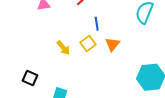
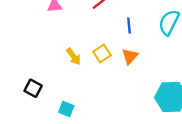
blue line: (97, 24) -> (129, 25), moved

